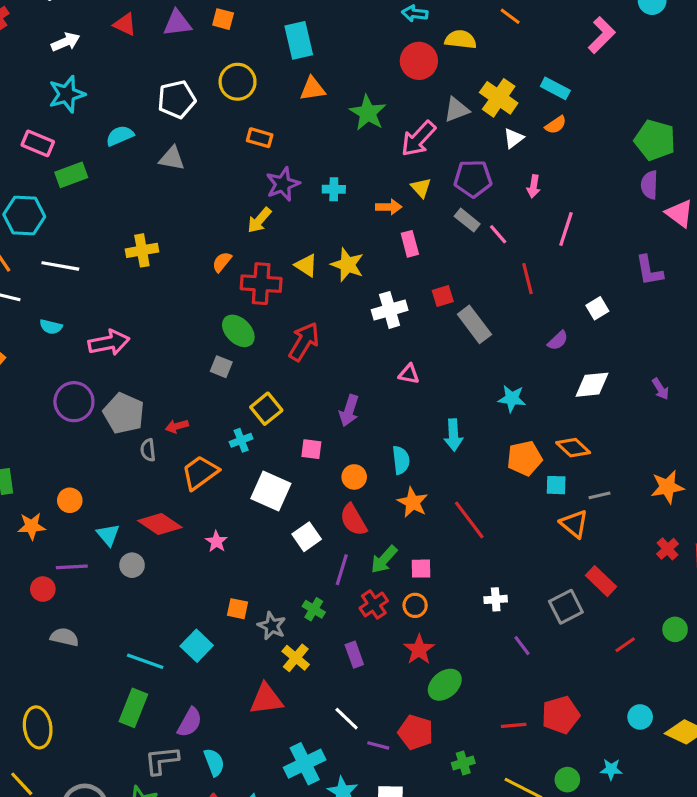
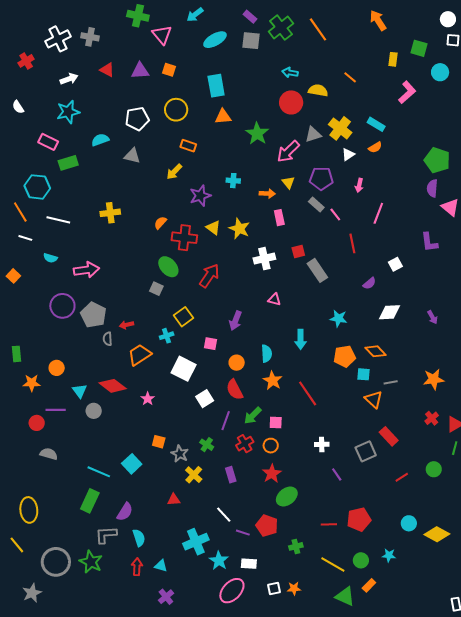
purple star: (283, 184) -> (200, 196), moved
yellow arrow: (259, 220) -> (174, 172), moved
red triangle: (266, 699) -> (174, 500), size x0.6

